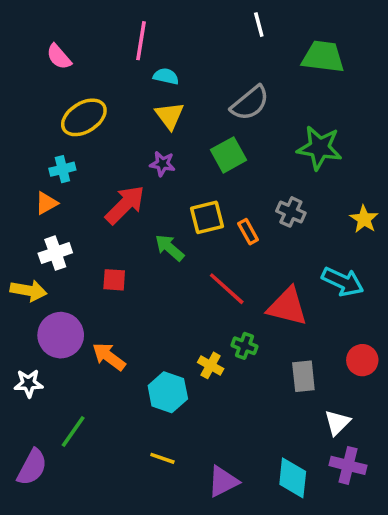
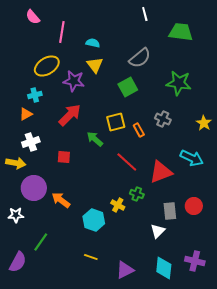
pink line: (141, 41) -> (62, 32), moved
pink semicircle: (59, 57) -> (33, 17), moved
purple star: (162, 164) -> (74, 81), moved, size x1.5
red triangle: (287, 307) -> (161, 172), turned -35
red circle: (362, 360) -> (194, 206), moved
white triangle: (337, 423) -> (158, 231), moved

